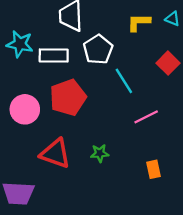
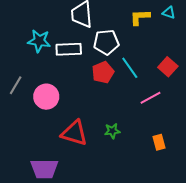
white pentagon: (98, 49) -> (106, 42), turned 30
red square: (168, 63) -> (168, 67), moved
red pentagon: (68, 97) -> (103, 72), moved, size x0.7

